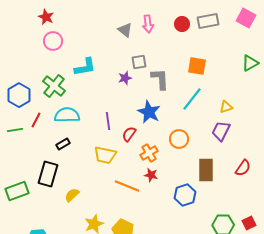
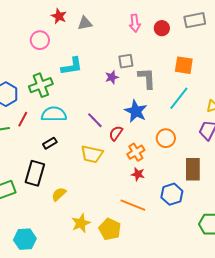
red star: (46, 17) -> (59, 16), moved
red circle: (182, 24) -> (162, 28), moved
gray triangle: (125, 30) -> (85, 23), moved, turned -49
green cross: (54, 86) -> (41, 85), turned 30
purple line: (108, 121) -> (95, 120), turned -36
orange line: (127, 186) -> (133, 205), moved

